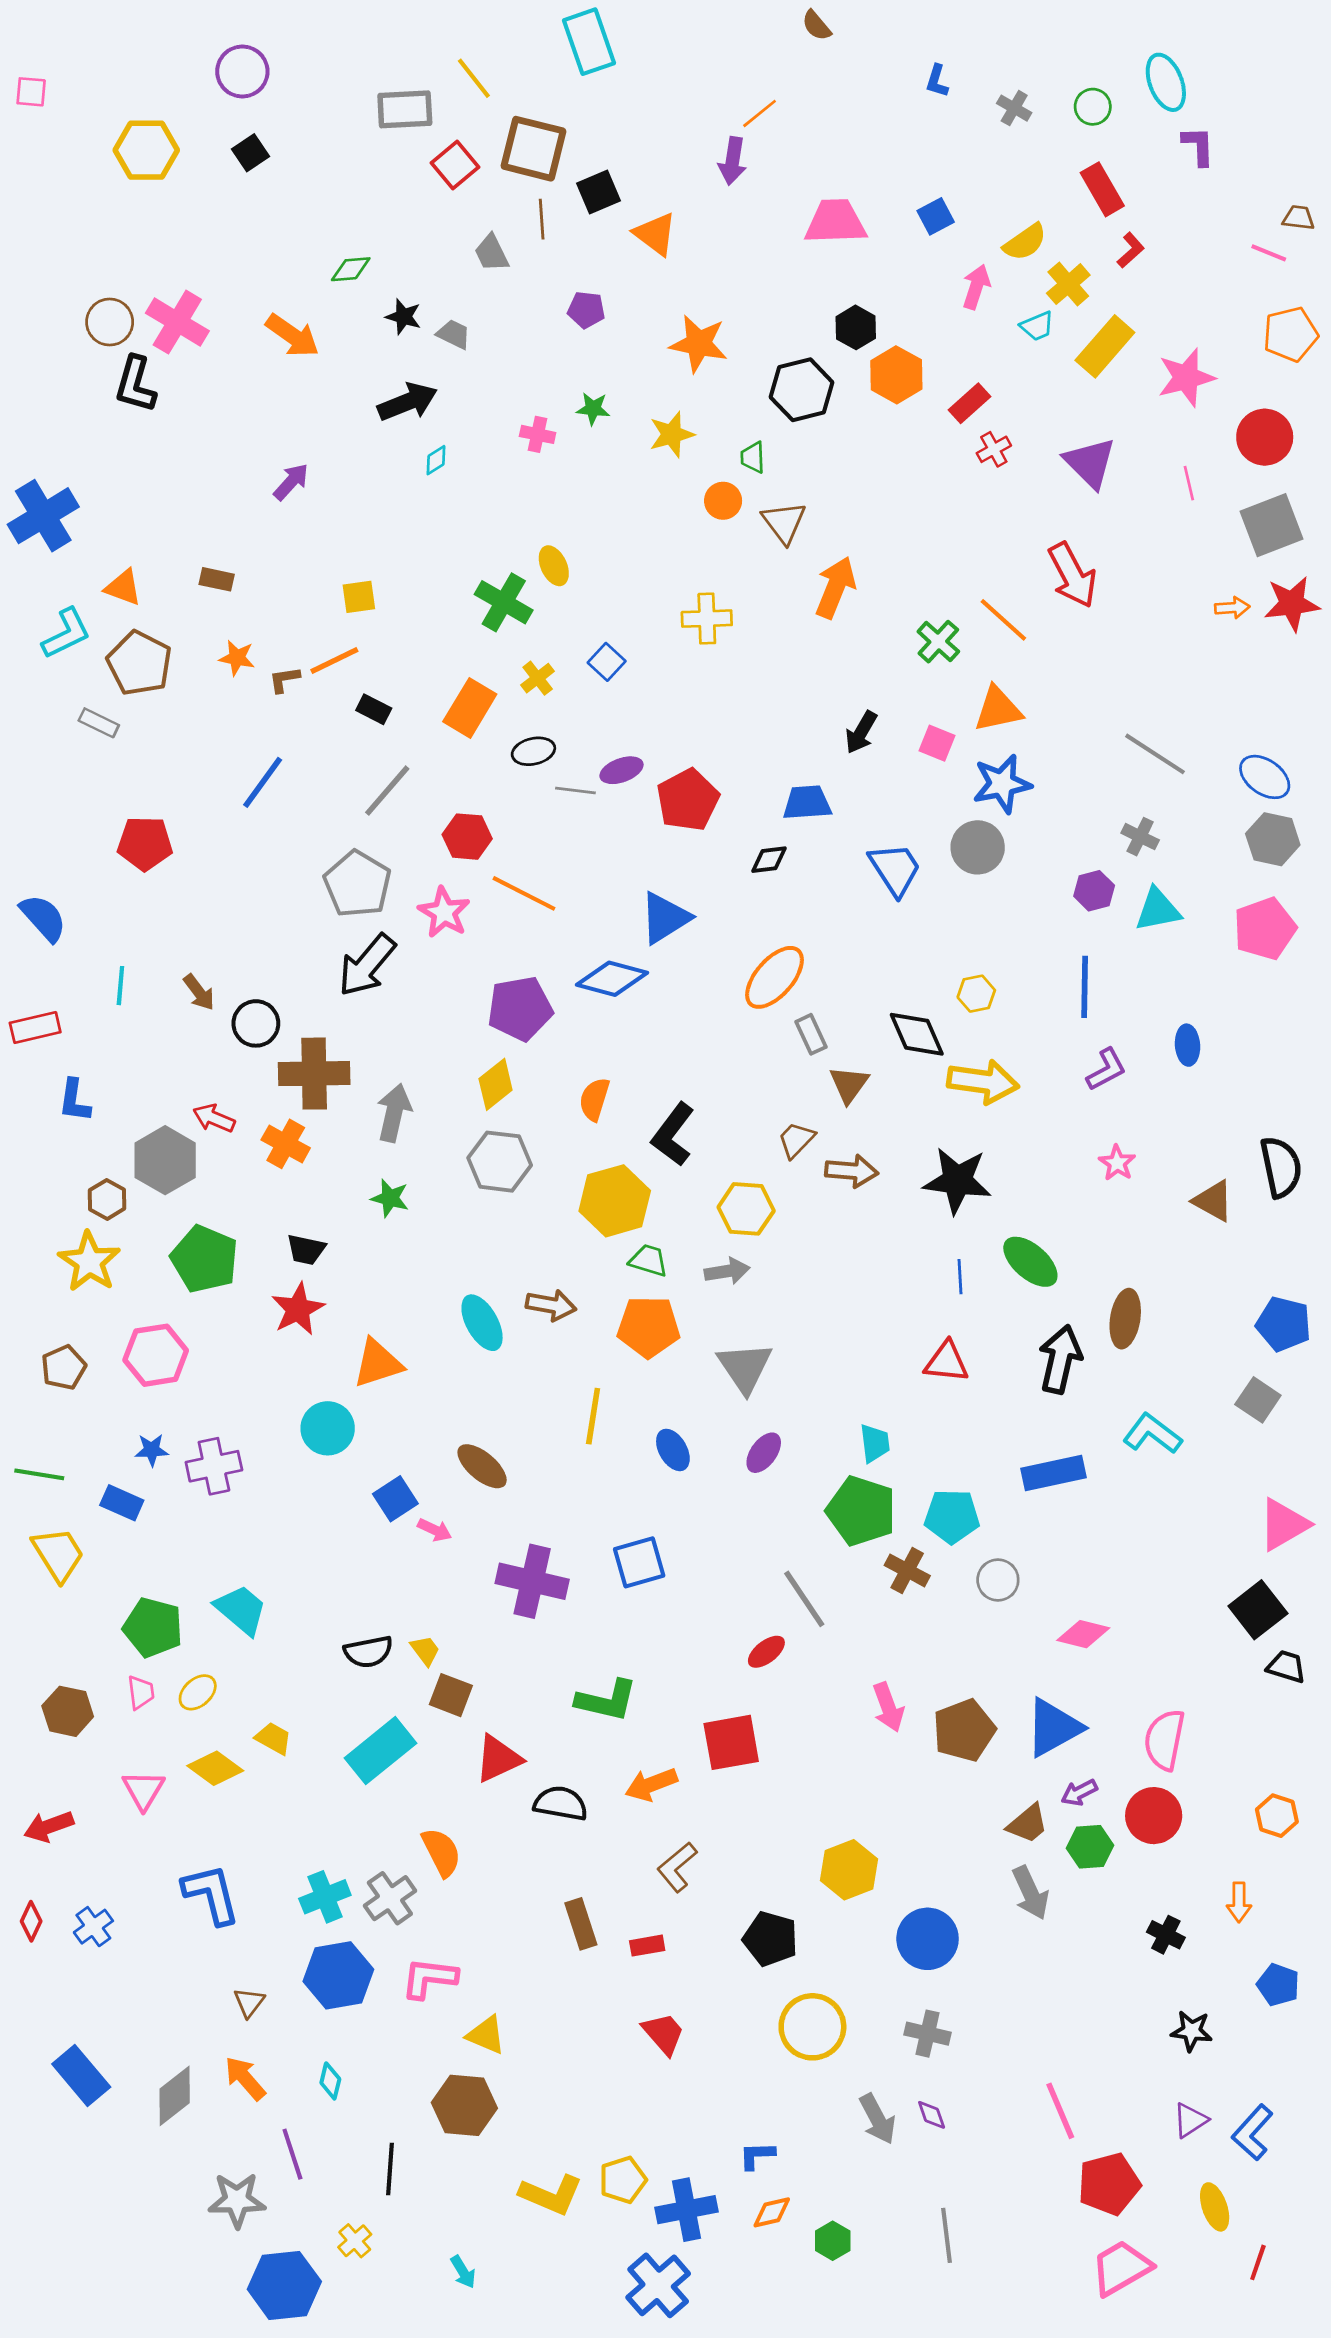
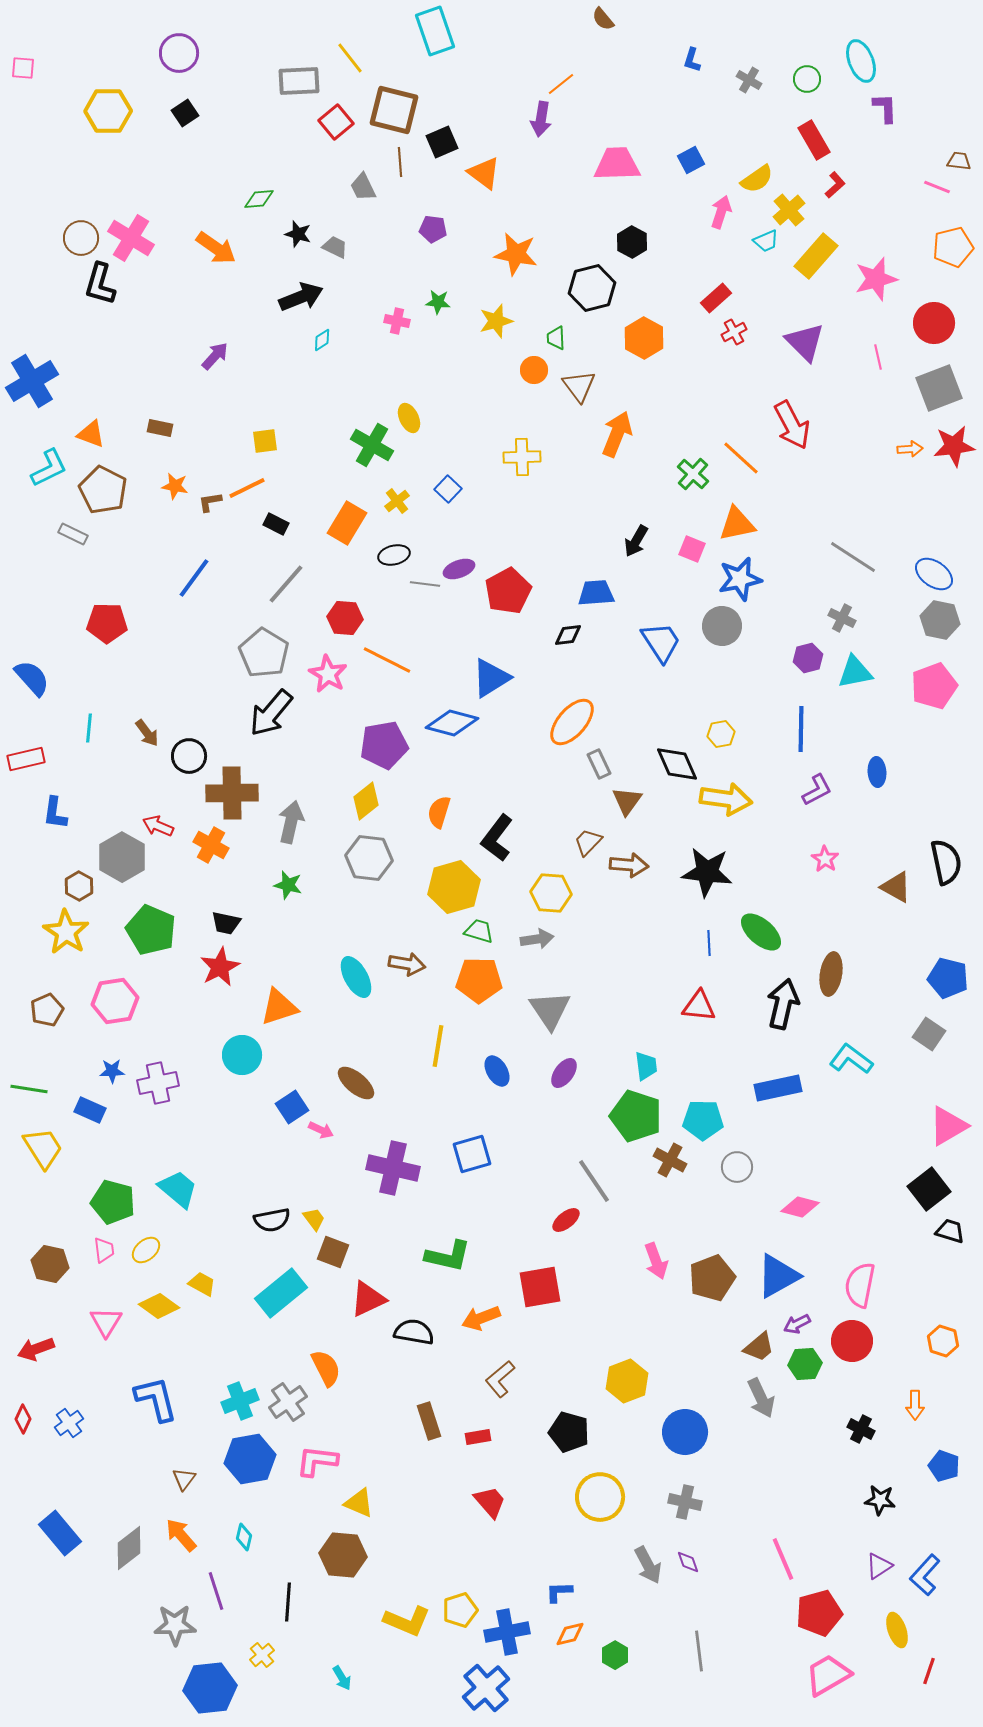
orange hexagon: (896, 375) -> (644, 338), moved

